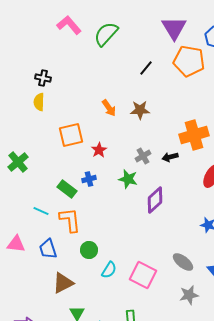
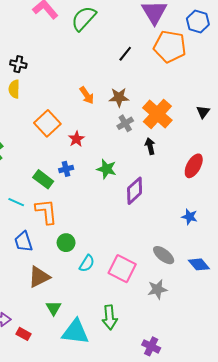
orange square: (71, 135) -> (47, 123), turned -30
orange cross: (194, 135) -> (157, 114), moved, turned -32
gray cross: (143, 156) -> (125, 123), moved
black arrow: (170, 157) -> (150, 146), turned 91
gray star: (189, 295) -> (157, 289), moved

